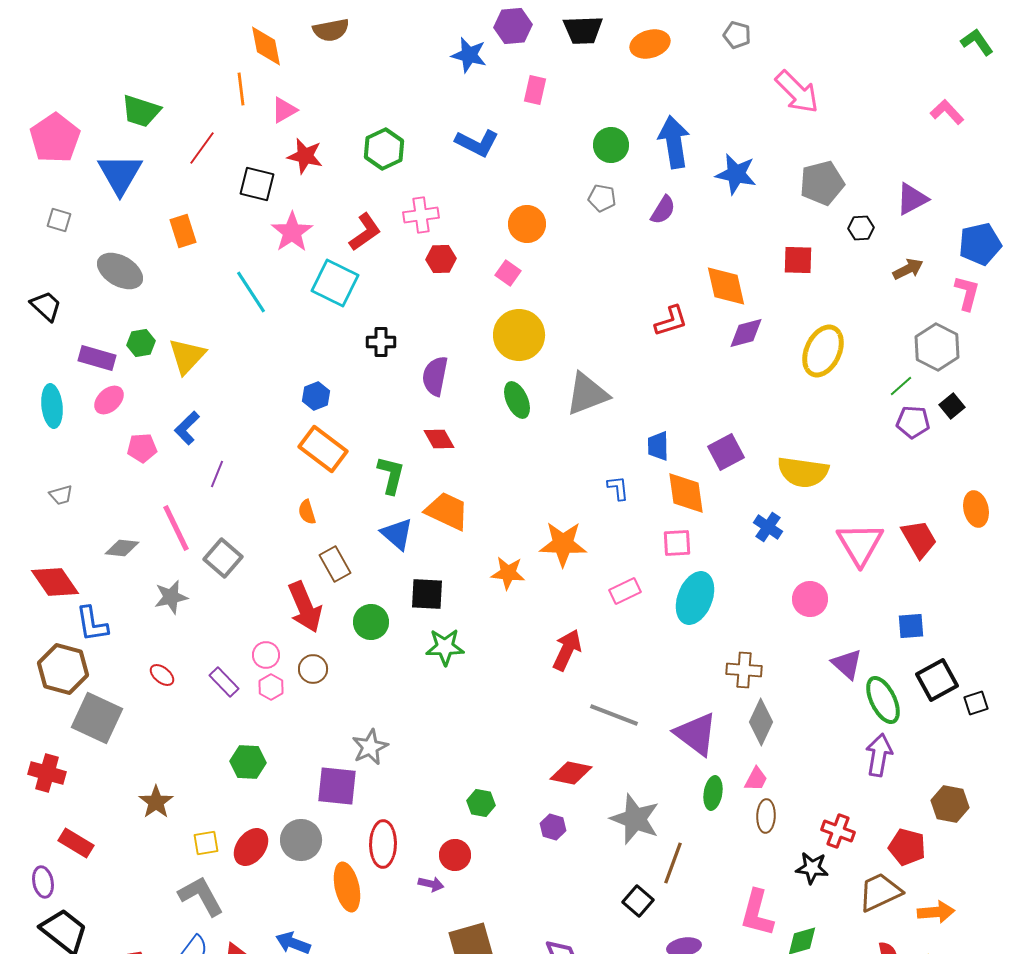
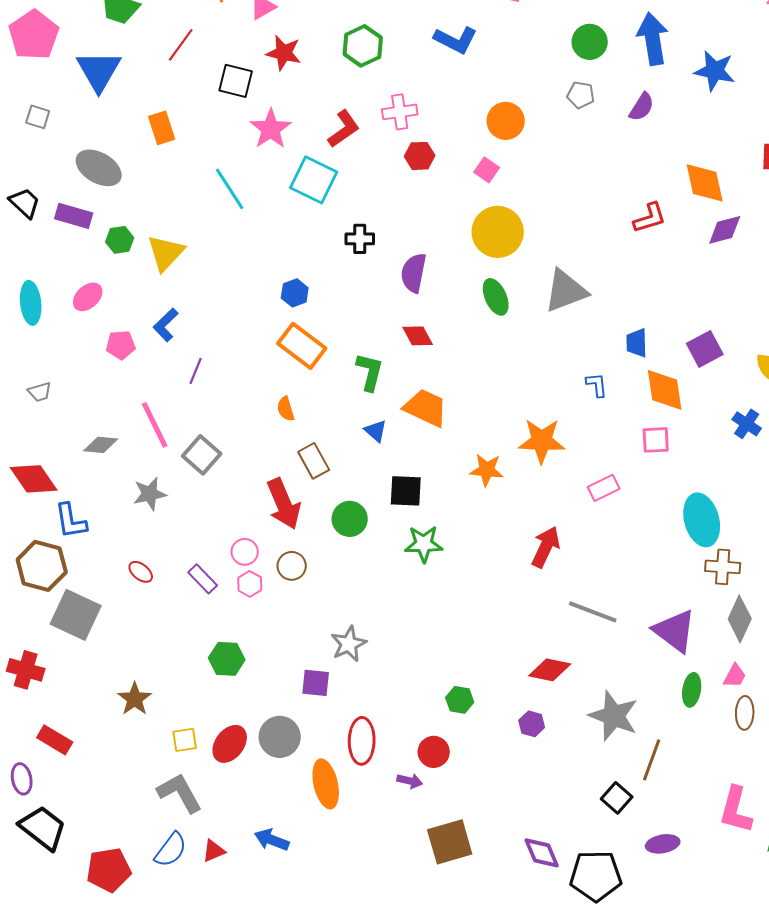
purple rectangle: (97, 358) -> (74, 216), moved
blue triangle: (397, 534) -> (376, 431), size x0.7
cyan ellipse: (695, 598) -> (702, 520), moved, turned -36
purple square: (337, 786) -> (316, 683), size x0.7

